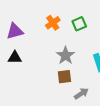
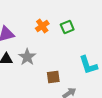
gray star: (65, 56) -> (27, 57), moved

